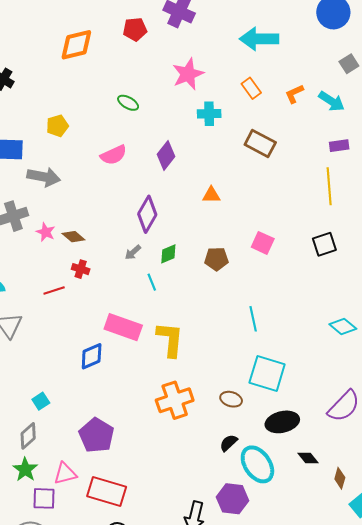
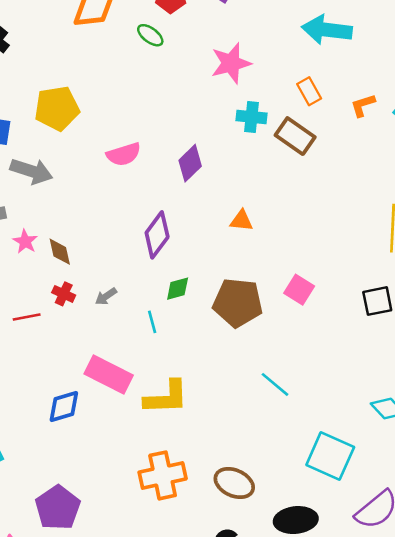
green ellipse: (128, 103) -> (150, 35), moved
yellow pentagon: (57, 126) -> (57, 108), size x1.6
brown rectangle: (260, 144) -> (295, 136), moved
brown diamond: (73, 237) -> (60, 252), turned 30
gray arrow: (133, 252) -> (106, 296), moved
brown pentagon: (216, 259) -> (238, 303), size x1.6
cyan line: (253, 319) -> (275, 384), turned -45
yellow L-shape: (170, 339) -> (166, 397), turned 75
cyan square: (267, 373) -> (330, 456), moved
brown ellipse: (231, 399) -> (234, 483), size x1.4

